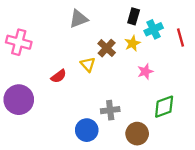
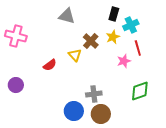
gray triangle: (79, 19) -> (67, 16), turned 36
red line: (180, 37) -> (138, 48), moved
purple circle: (19, 100) -> (16, 85), size x0.6
brown circle: (137, 134) -> (101, 114), moved

